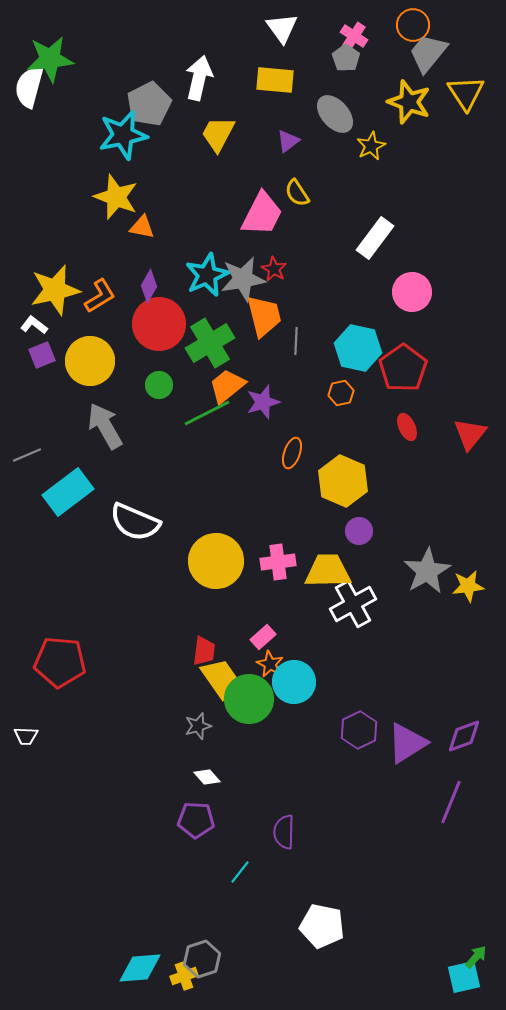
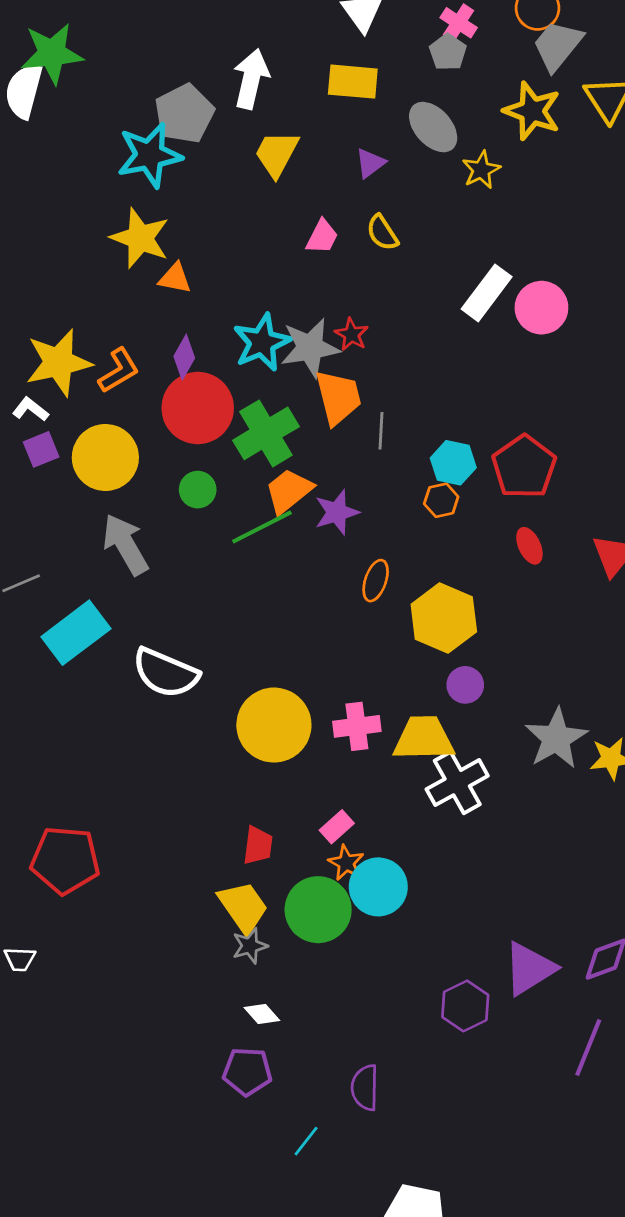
pink trapezoid: (262, 214) -> (322, 237), moved, size x0.6
pink circle: (412, 292) -> (541, 308), moved
cyan hexagon: (358, 348) -> (453, 463), moved, size x0.7
yellow trapezoid: (220, 678) -> (243, 907), moved
purple hexagon: (359, 730) -> (465, 1006), moved

